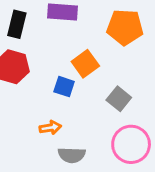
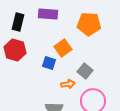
orange arrow: (50, 128) -> (68, 84), moved

